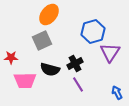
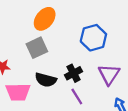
purple triangle: (110, 52) -> (109, 74), moved

